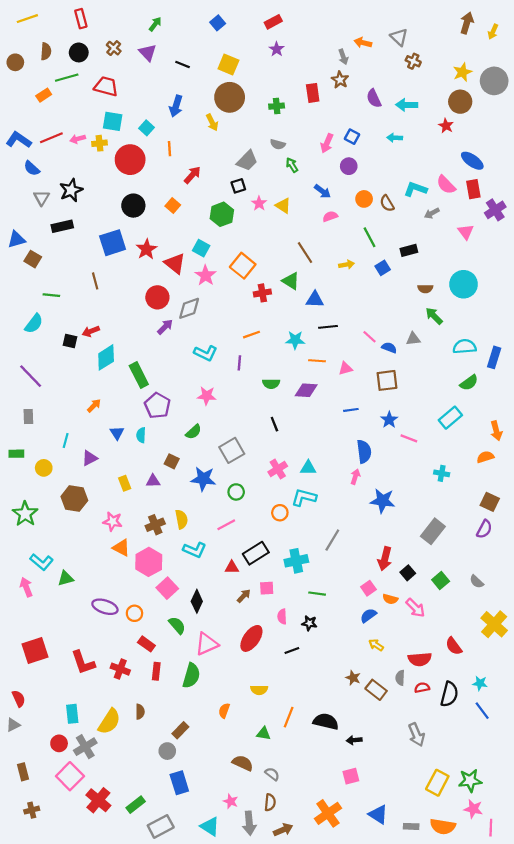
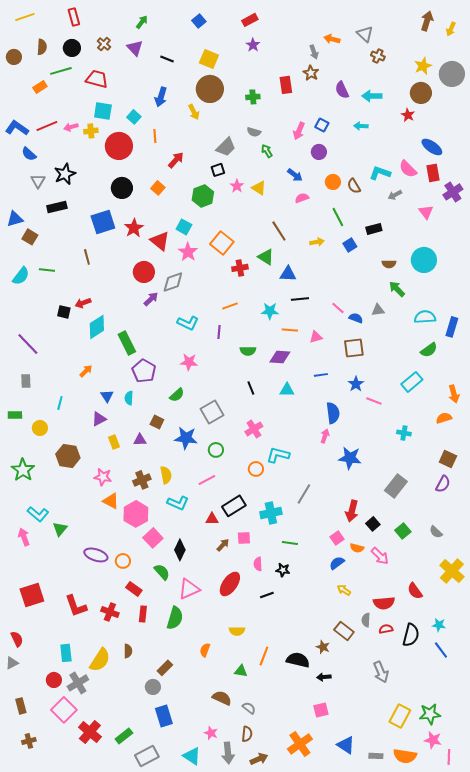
cyan semicircle: (34, 324) -> (21, 276), moved
purple triangle: (90, 458) -> (99, 419), moved
cyan triangle: (308, 468) -> (287, 390), moved
green triangle: (66, 578) -> (60, 529), turned -35
brown star: (353, 678) -> (323, 647), moved

